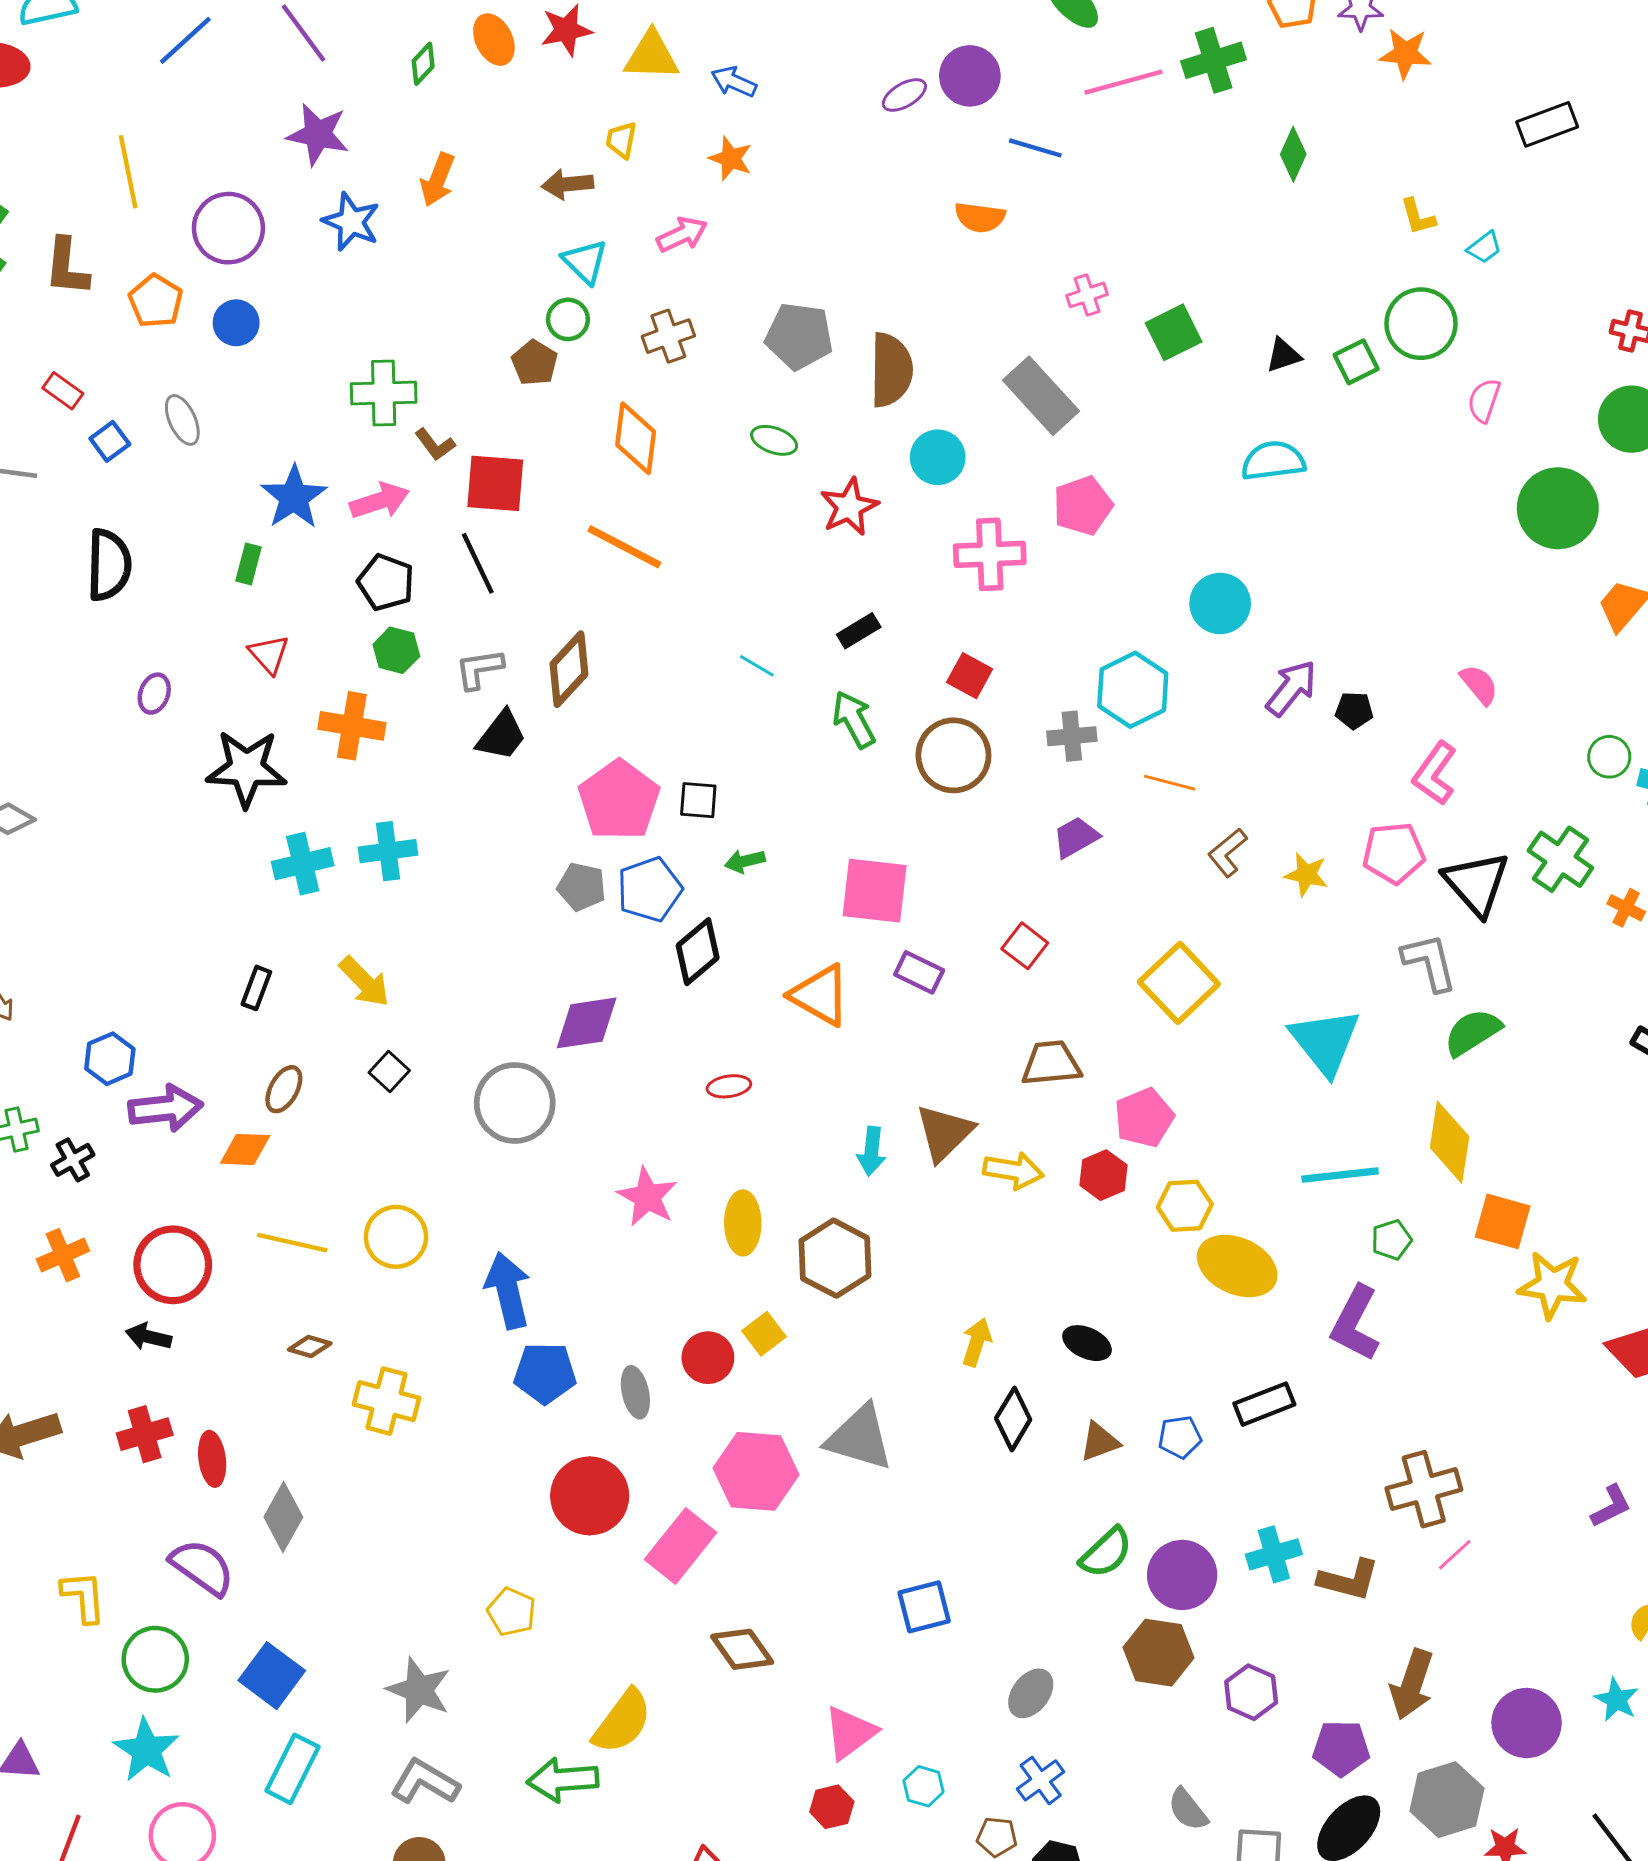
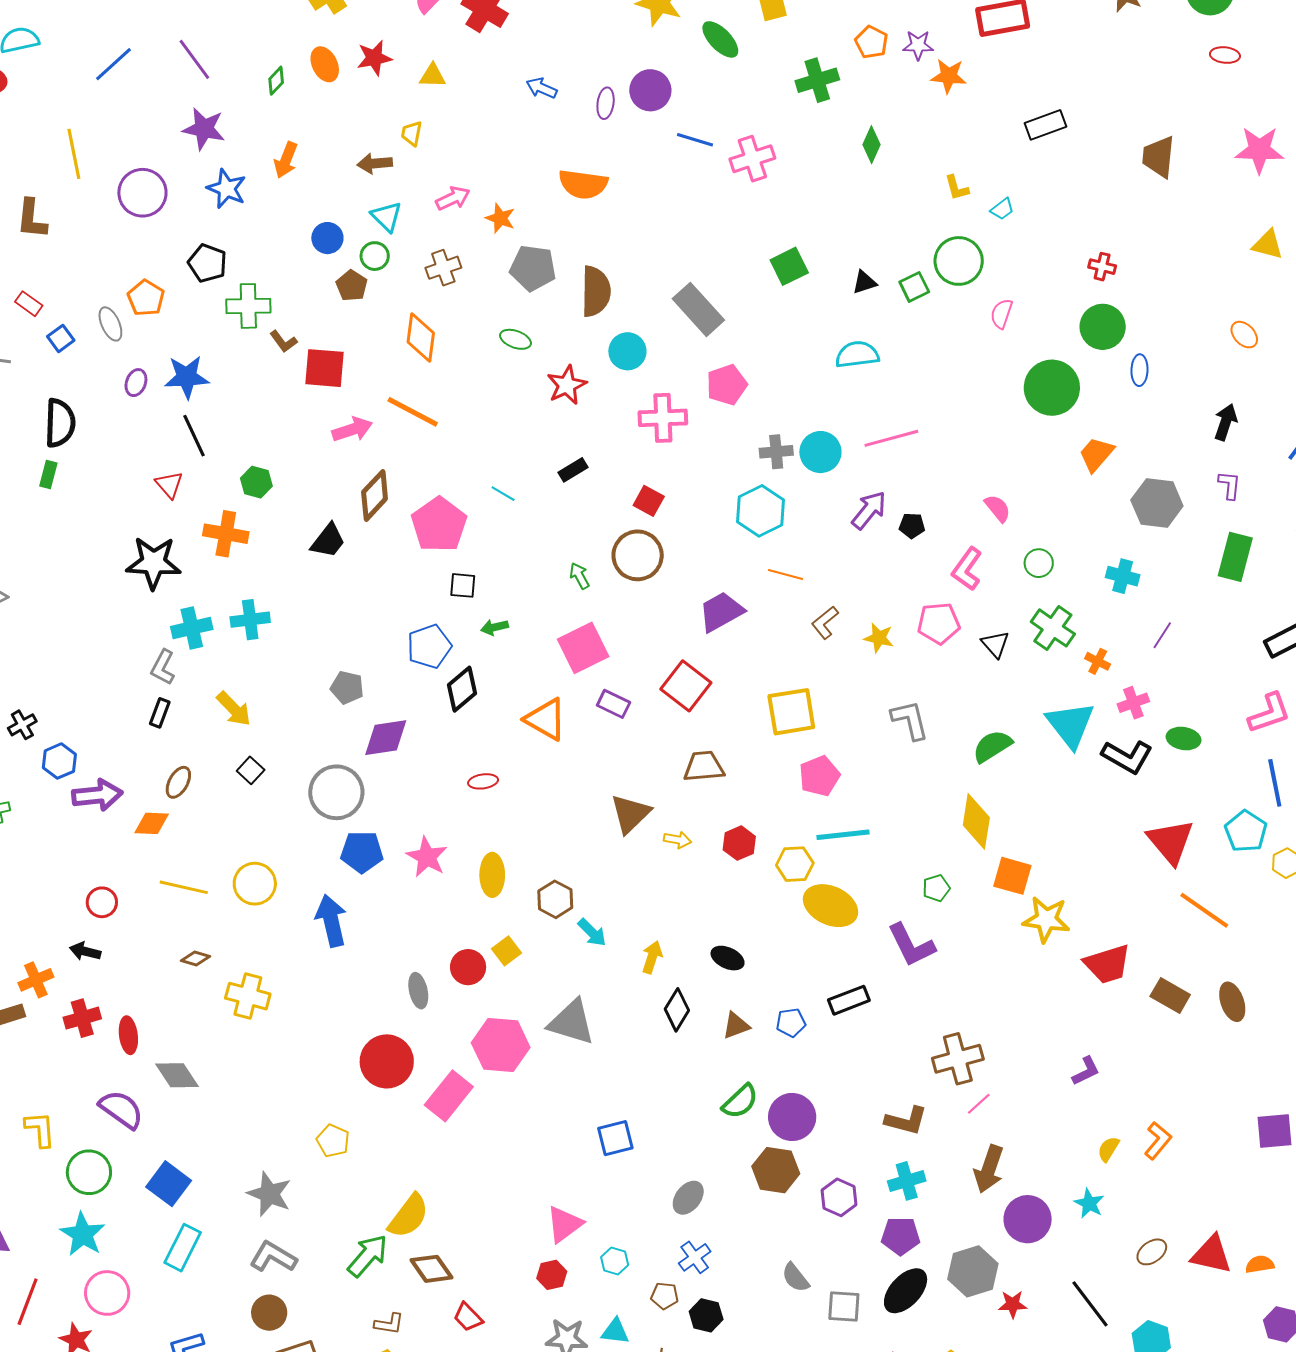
yellow triangle: (652, 56) -> (433, 76), size x0.7
blue arrow: (734, 82) -> (542, 88), moved
pink line: (1123, 82) -> (891, 438), moved
purple ellipse: (904, 95) -> (606, 103), turned -52
orange star: (731, 159) -> (500, 218), moved
orange semicircle: (980, 217) -> (583, 184), moved, size x1.4
pink cross: (1087, 295) -> (752, 159), moved, size x1.6
orange pentagon: (156, 301) -> (146, 298), moved
blue circle: (236, 323) -> (327, 238), moved
blue star: (294, 497) -> (187, 377), turned 30
pink arrow: (380, 501) -> (352, 429), moved
black line: (478, 563) -> (194, 436), moved
green rectangle: (248, 564) -> (48, 475), moved
black pentagon: (386, 582) -> (207, 263), moved
gray L-shape: (479, 669) -> (163, 667), moved, turned -54
purple ellipse: (154, 694) -> (136, 383), moved
green arrow: (854, 719) -> (579, 576), moved, size x0.7
gray cross: (1072, 736) -> (776, 452), moved
green circle: (1609, 757) -> (1039, 563), moved
pink pentagon: (619, 800) -> (439, 525), moved
purple trapezoid: (1076, 837) -> (721, 612), size x1.4
black triangle: (1476, 883) -> (995, 644), size x0.6
gray pentagon: (582, 887) -> (347, 688), moved
pink square: (875, 891) -> (583, 648), turned -33
red square: (1025, 946) -> (686, 686), size x1.6
gray L-shape: (1429, 962) -> (910, 720), moved
yellow square: (1179, 983) -> (791, 712), turned 34
cyan triangle: (1325, 1041) -> (1070, 725), moved
pink pentagon: (1144, 1118) -> (819, 776), moved
cyan arrow: (871, 1151) -> (592, 933), moved, turned -52
black cross: (73, 1160) -> (22, 725), moved
yellow arrow: (1013, 1171) -> (677, 840), size x0.7
cyan line: (1340, 1175) -> (843, 835), moved
orange cross: (63, 1255) -> (36, 980), moved
brown hexagon: (835, 1258) -> (555, 899), size x0.7
red circle: (173, 1265) -> (102, 902), size x0.6
purple L-shape: (1355, 1323) -> (911, 945), turned -54
blue pentagon: (545, 1373) -> (362, 852), moved
gray diamond: (283, 1517) -> (177, 1075), turned -63
cyan cross: (1274, 1554) -> (907, 1181), moved
brown diamond: (742, 1649) -> (431, 1269), moved
brown arrow: (1412, 1684) -> (989, 1169), moved
green arrow: (563, 1780) -> (368, 1256), turned 135

